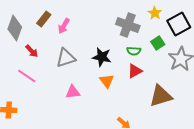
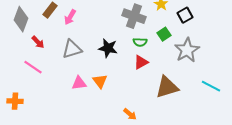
black square: (179, 24) -> (185, 15), size x0.7
orange triangle: (107, 81) -> (100, 81), moved

